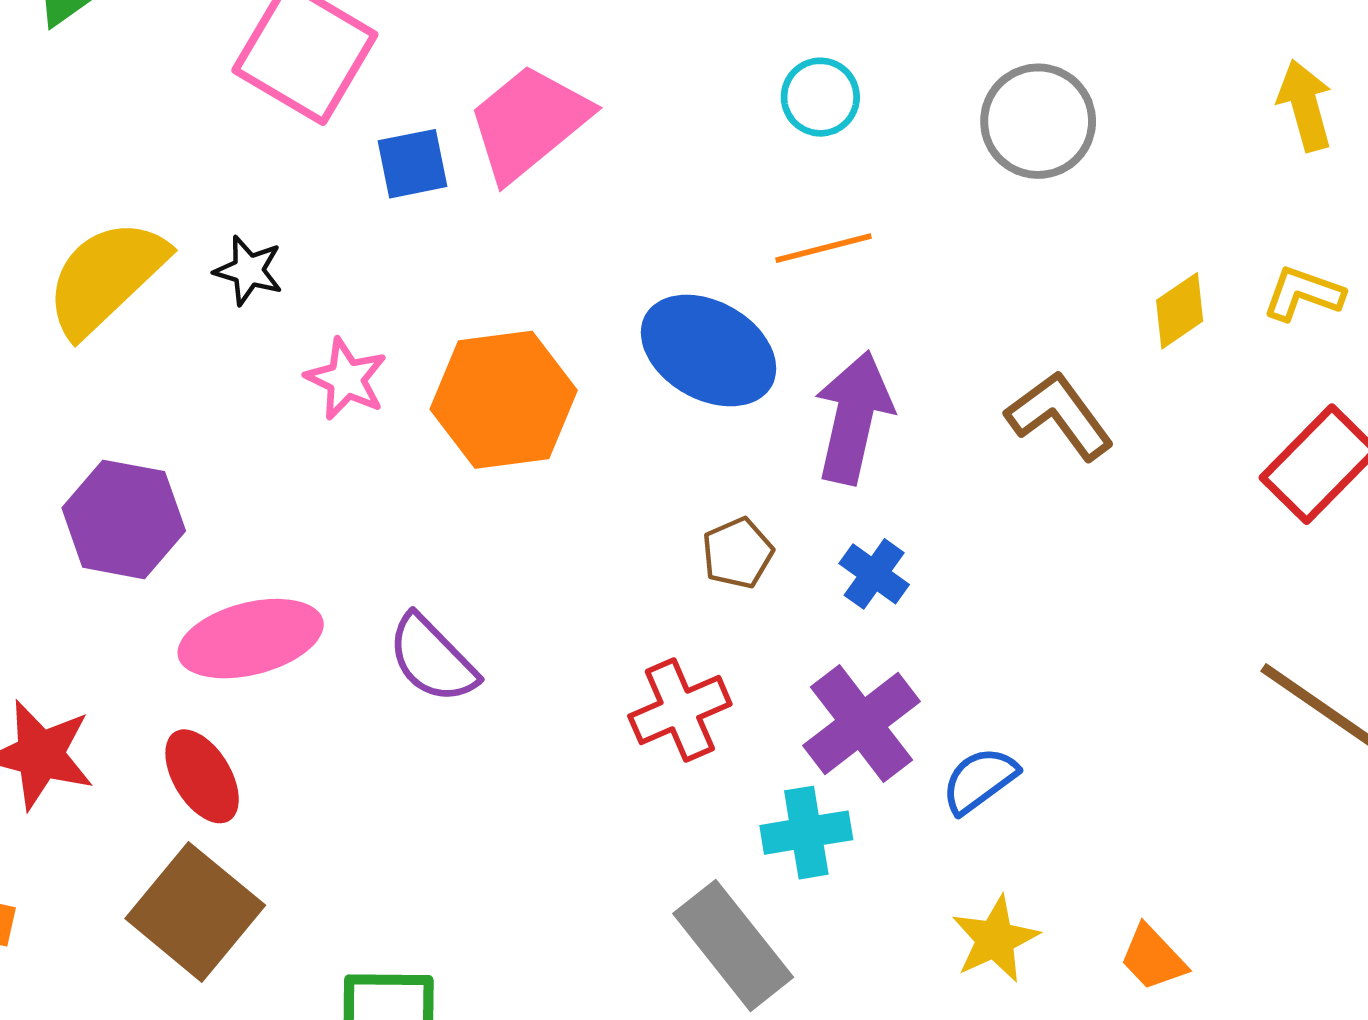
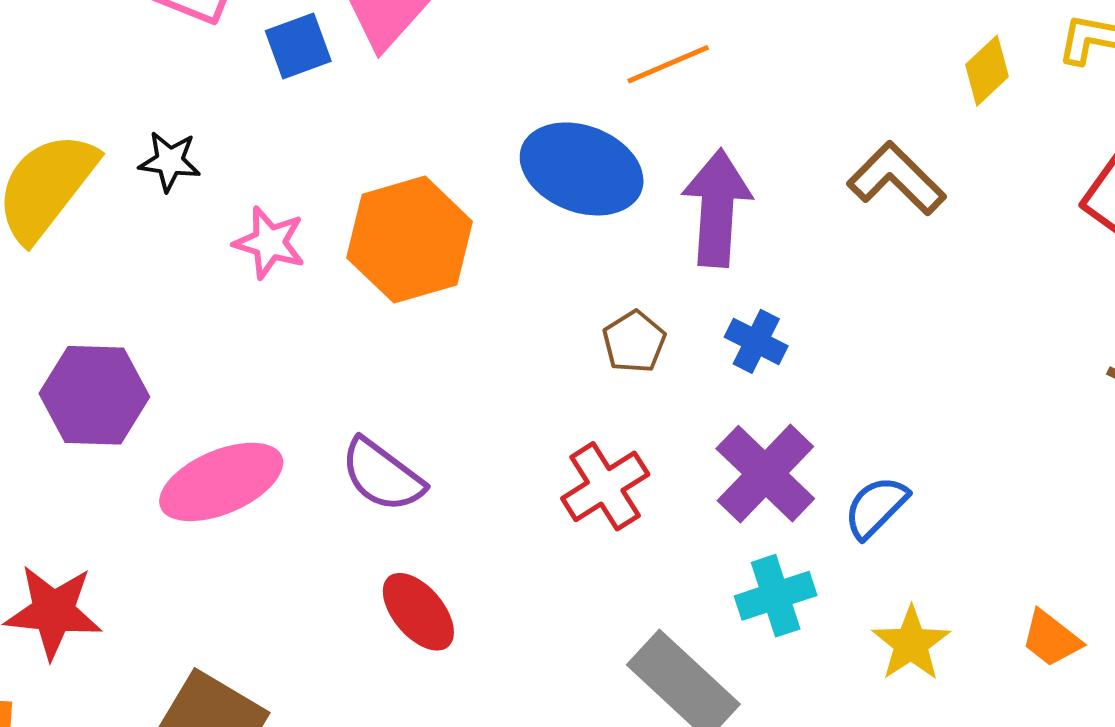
red ellipse: (202, 776) -> (418, 612), moved
cyan cross: (806, 833) -> (776, 596), moved

